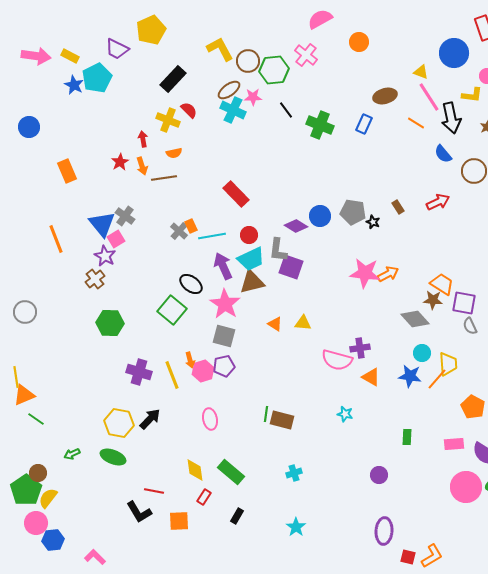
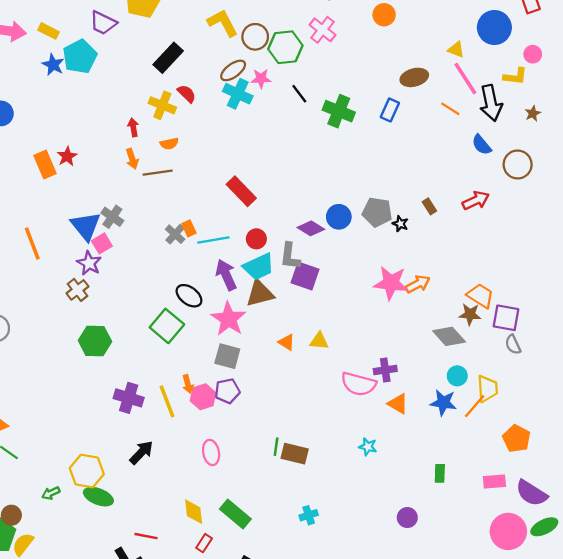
red star: (120, 162) -> (67, 156), moved
yellow hexagon: (119, 423) -> (87, 471), moved

